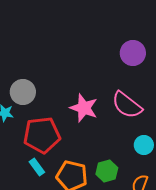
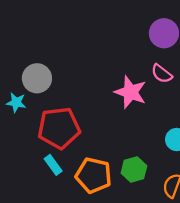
pink semicircle: (127, 105) -> (162, 74), moved, size x0.6
pink star: (84, 108) -> (130, 92), moved

